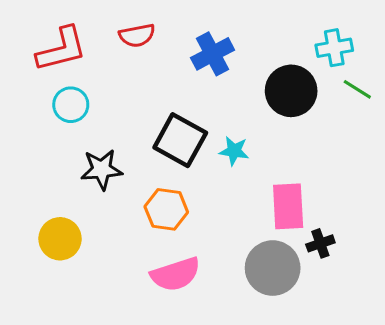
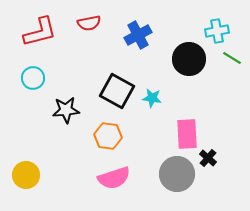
cyan circle: (71, 105) -> (33, 78), moved
yellow circle: (60, 239) -> (26, 175), moved
black cross: (320, 243) -> (208, 158), turned -30

